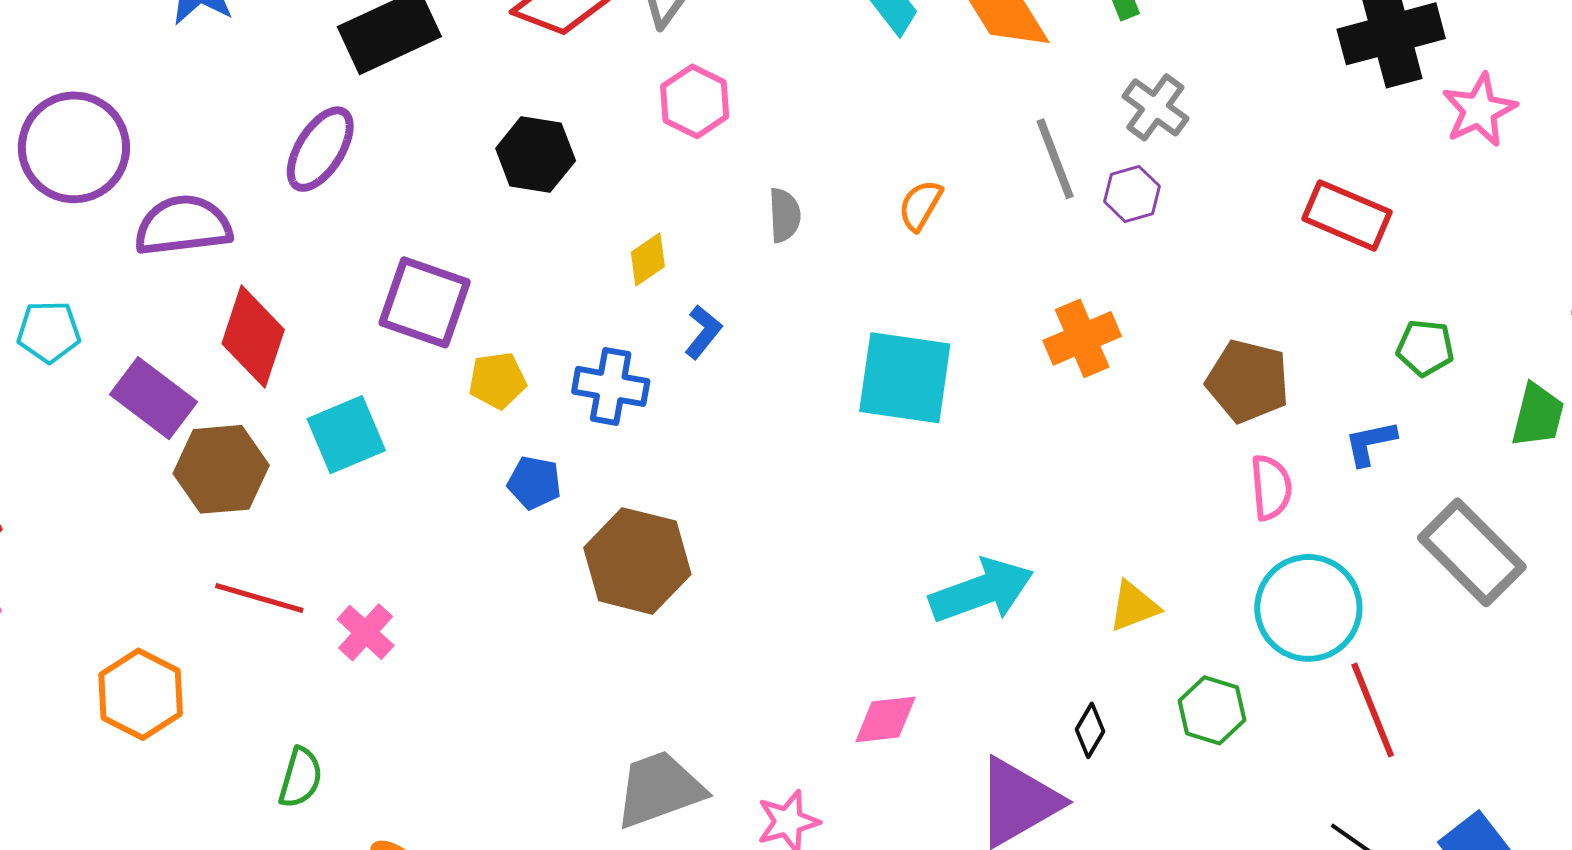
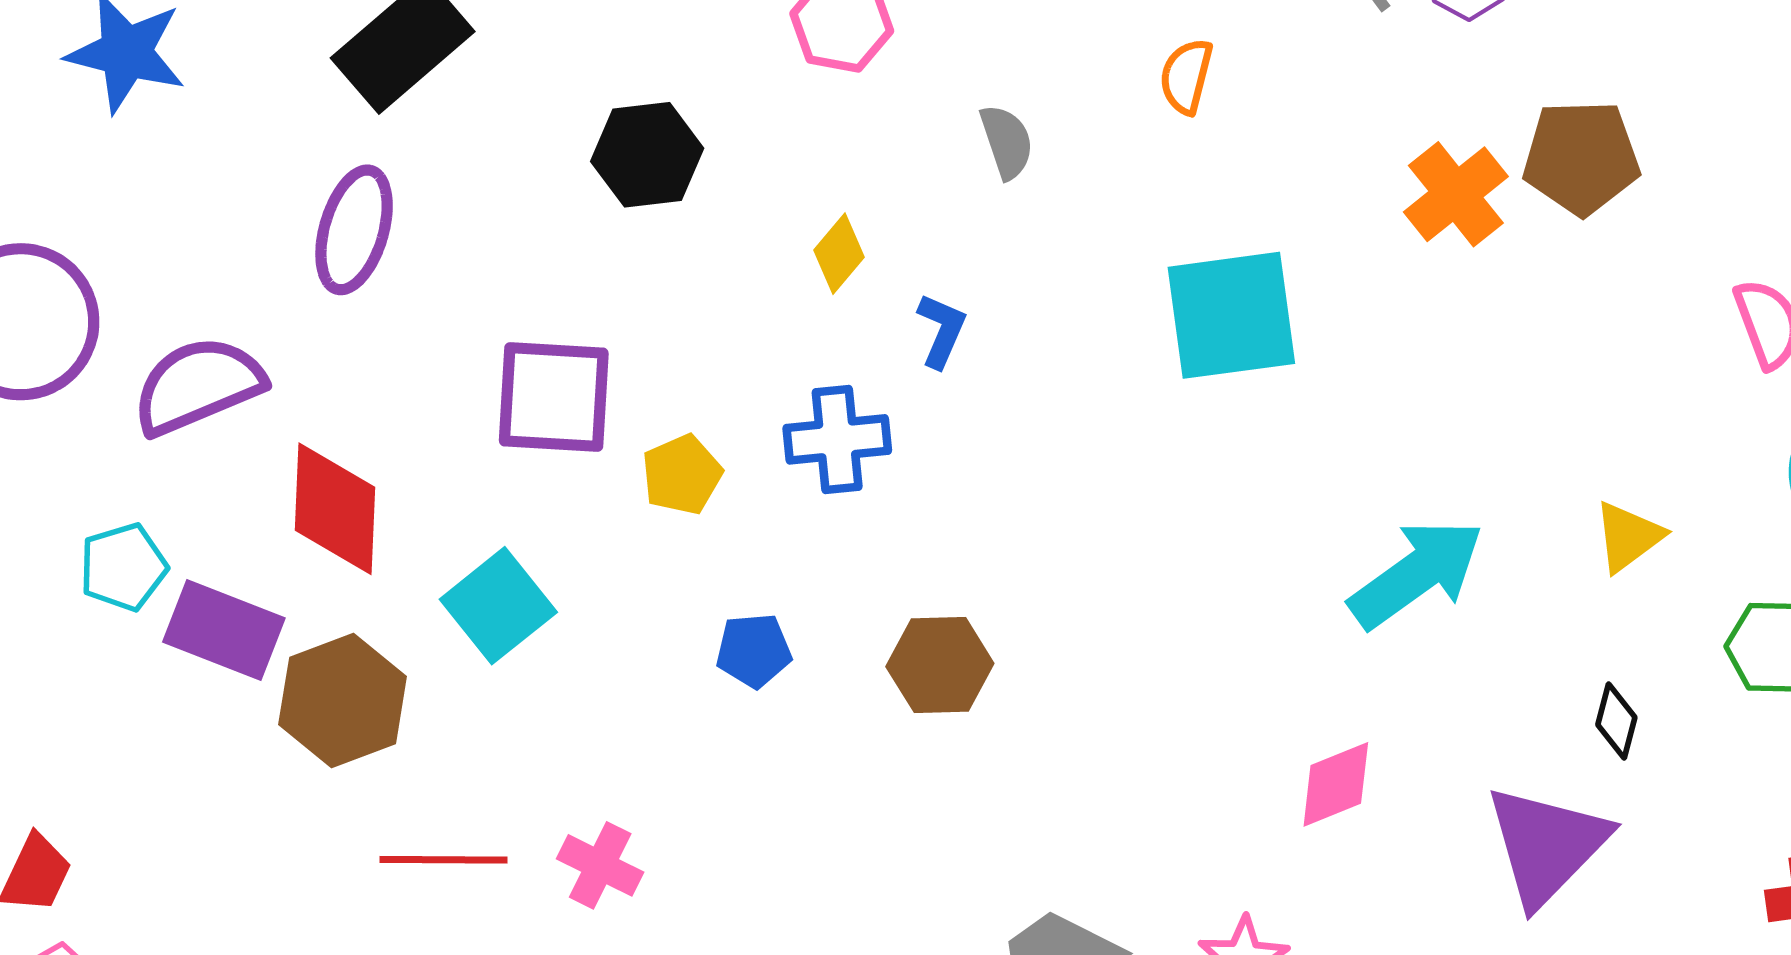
cyan pentagon: (49, 332) -> (123, 567), moved
brown pentagon: (1248, 381) -> (1581, 157), moved
blue pentagon: (534, 483) -> (754, 651), moved
brown hexagon: (637, 561) -> (940, 665), size x0.7

